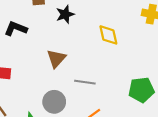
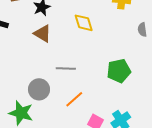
brown triangle: (56, 59) -> (43, 33), moved, turned -36

